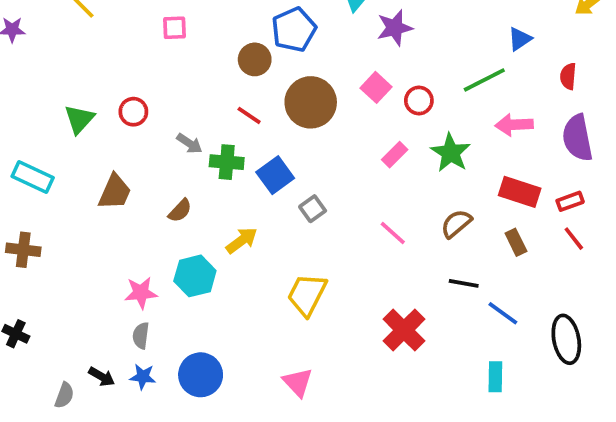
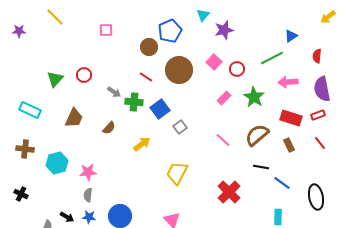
red rectangle: (570, 201) -> (318, 115), moved
brown semicircle: (456, 224) -> (257, 135), size x1.4
cyan hexagon: (195, 276) -> (57, 163), moved

